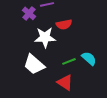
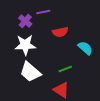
white star: (45, 37) -> (25, 45), moved
cyan semicircle: (89, 58) -> (85, 48), moved

